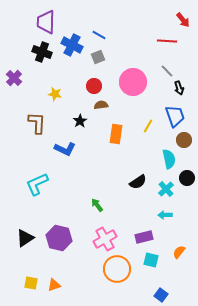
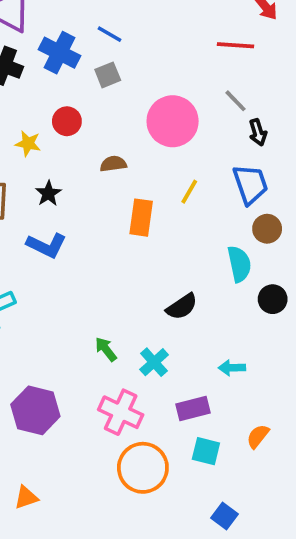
red circle: (94, 86) -> (67, 121), moved
black star: (80, 121) -> (48, 194), moved
yellow line: (148, 126) -> (189, 192), moved
cyan cross: (166, 189) -> (154, 362), moved
pink cross: (105, 239) -> (121, 412), turned -35

